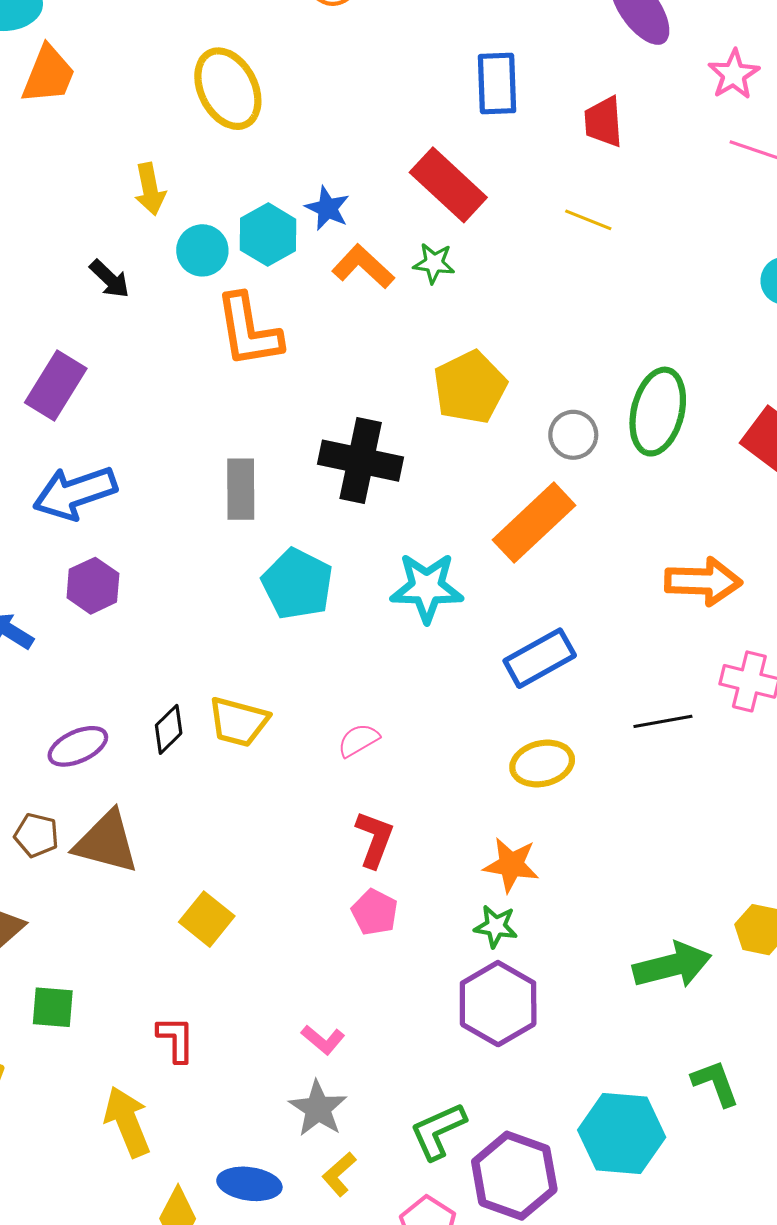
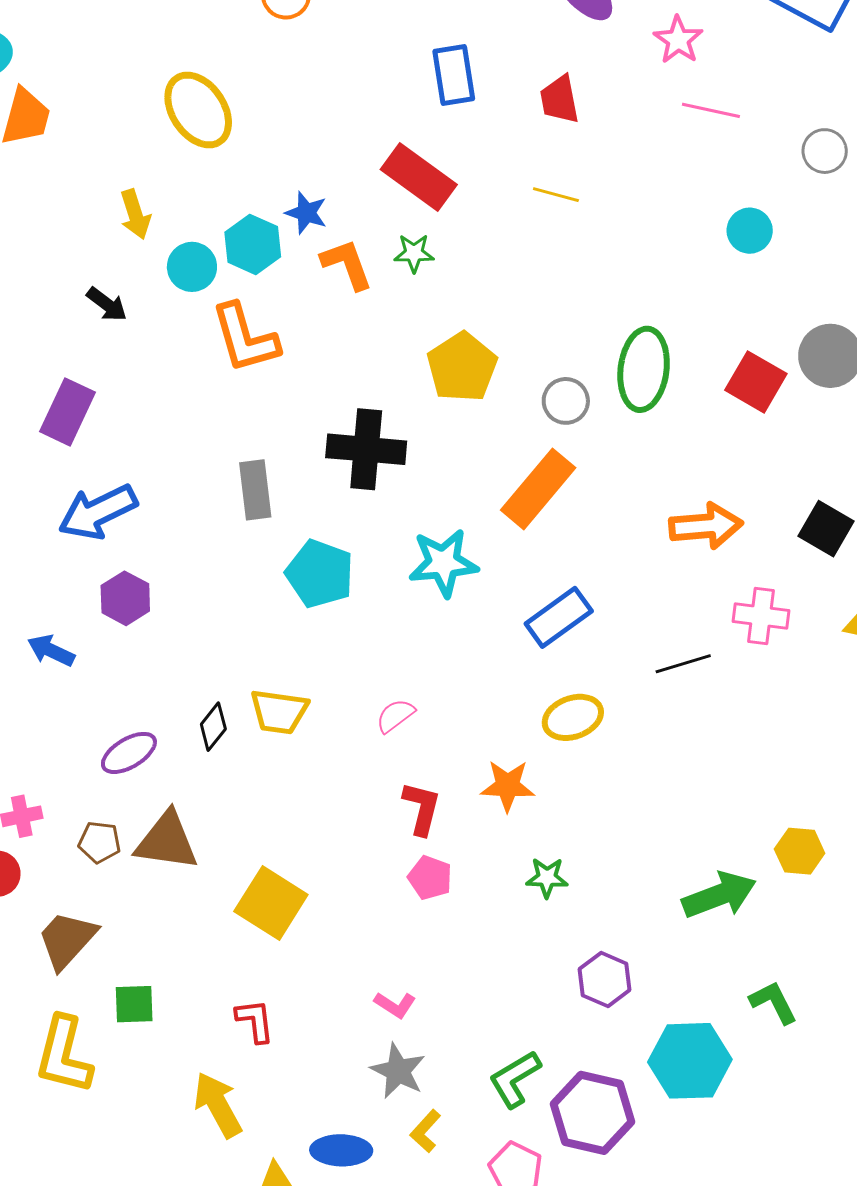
orange L-shape: (363, 267) -> (347, 264), turned 34
orange star: (511, 865) -> (508, 786), moved
yellow square: (207, 919) -> (271, 903), size x1.4
purple hexagon: (498, 1004) -> (605, 979), moved, size x0.7

